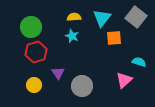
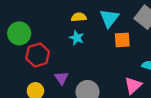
green circle: (31, 27) -> (19, 33), moved

